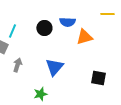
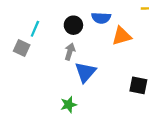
gray arrow: (17, 65) -> (70, 52), moved

